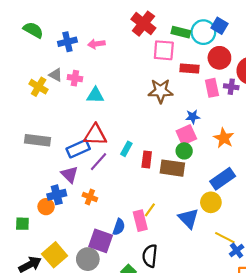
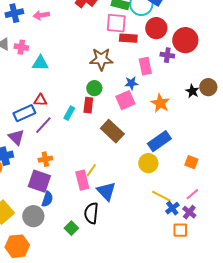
pink square: (164, 50) -> (116, 23), moved
pink rectangle: (212, 88) -> (145, 66), moved
red triangle: (95, 135) -> (40, 100), size x0.6
green circle: (184, 151) -> (94, 88), moved
red rectangle: (147, 160) -> (88, 105), moved
brown rectangle: (172, 168) -> (112, 131), turned 35
orange cross: (90, 197) -> (45, 159), moved, turned -32
blue triangle: (188, 218) -> (106, 191), moved
blue semicircle: (119, 227) -> (47, 199), moved
purple square: (101, 241) -> (39, 181), moved

